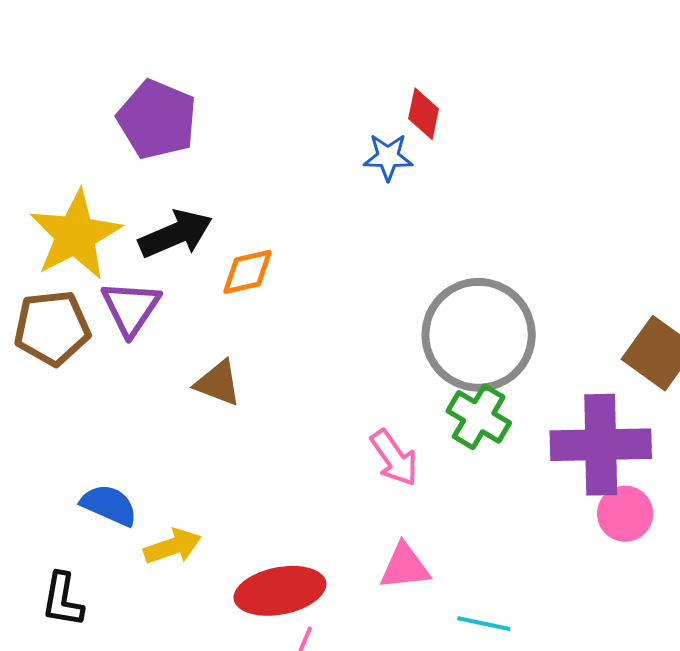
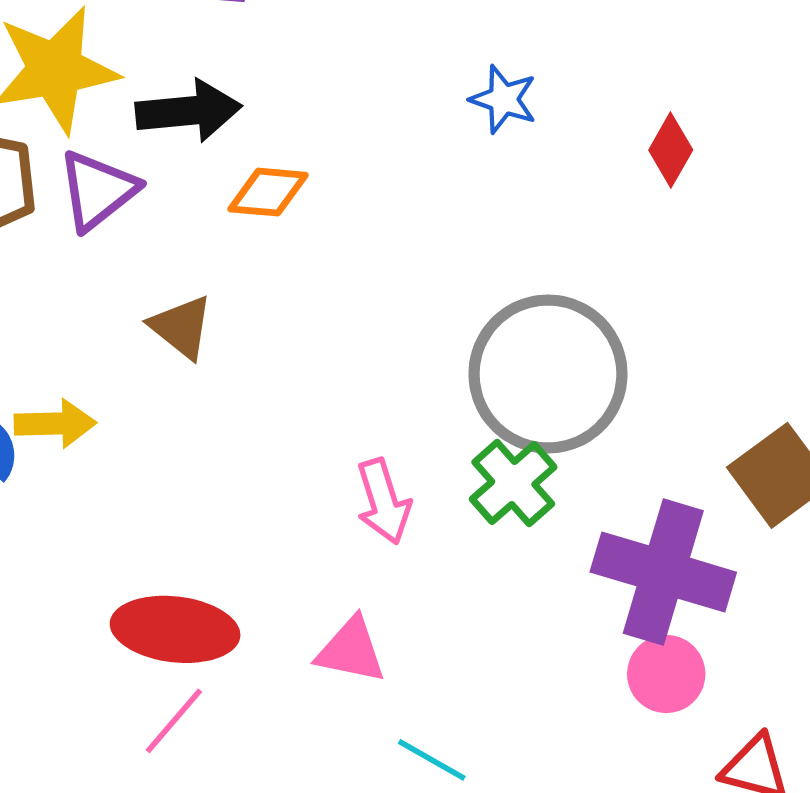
red diamond: (424, 114) -> (671, 150), moved
yellow arrow: (173, 546) -> (55, 424), moved

